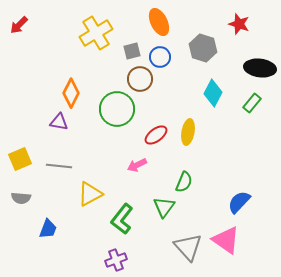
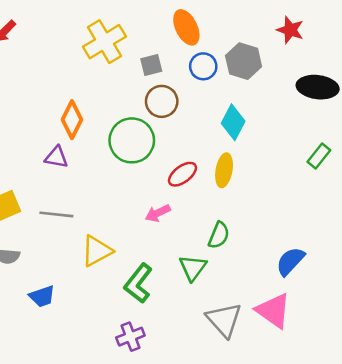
blue circle: (160, 57) -> (203, 66), moved
cyan diamond: (213, 93) -> (233, 122), moved
green rectangle: (252, 103) -> (319, 156), moved
blue trapezoid: (48, 229) -> (42, 296), turned 50

